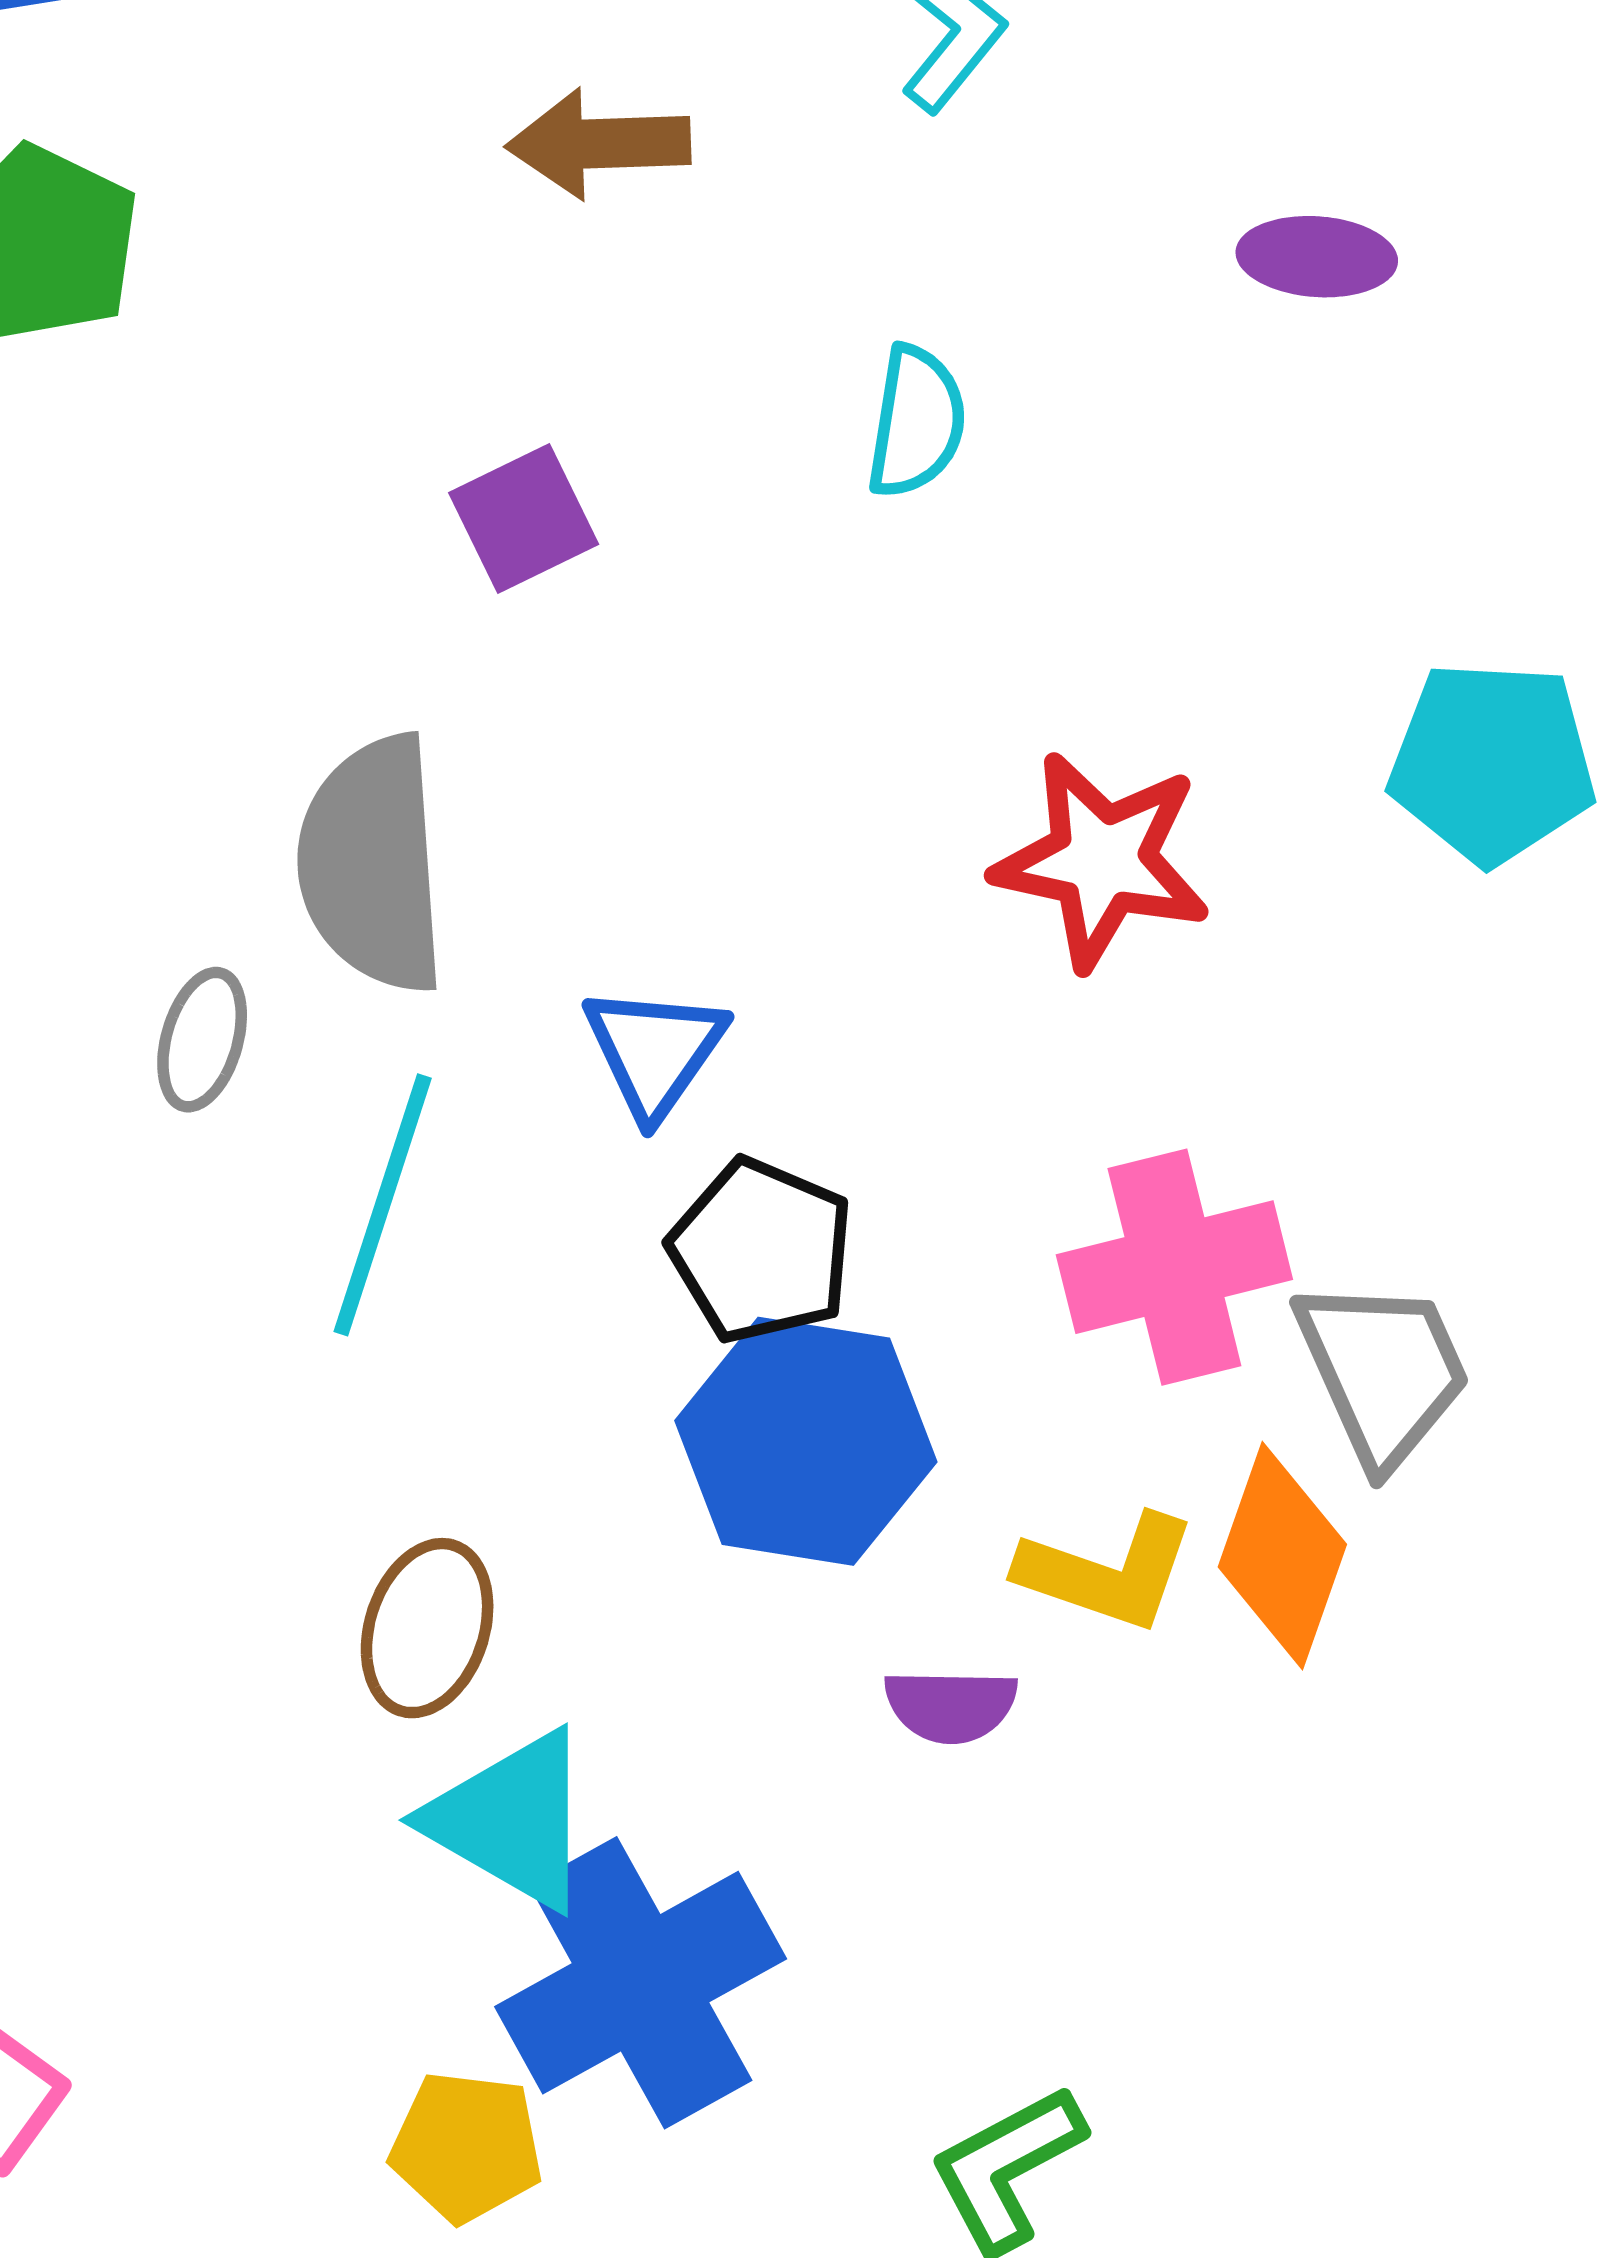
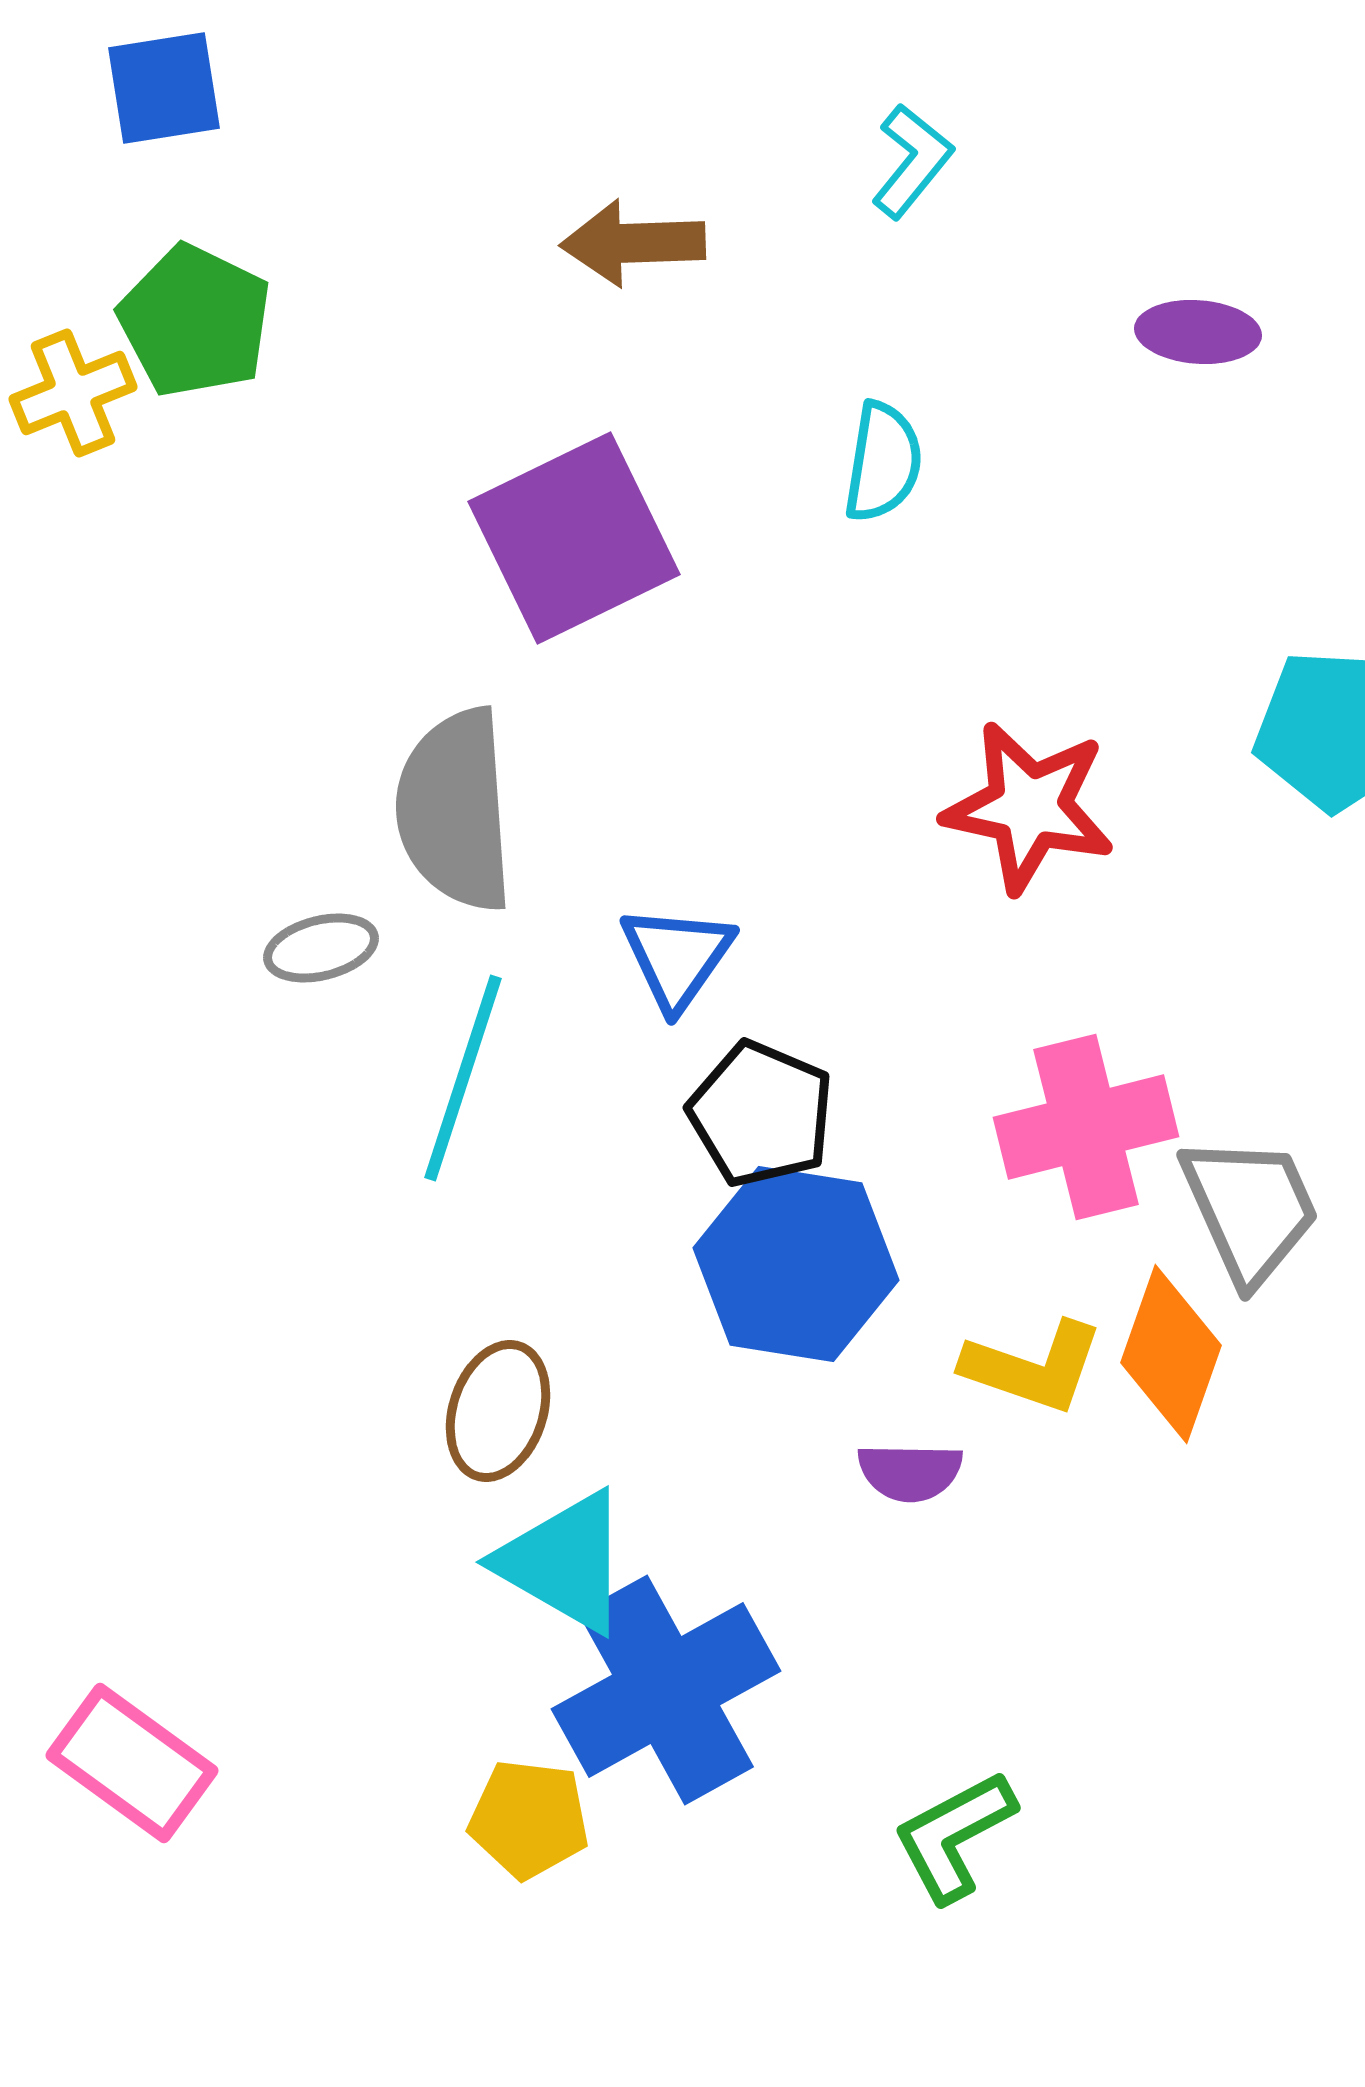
purple square: (524, 519) -> (574, 538), size x1.8
gray ellipse: (202, 1040) -> (321, 948), turned 60

